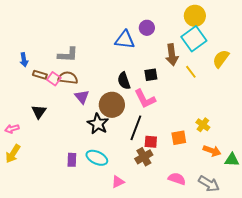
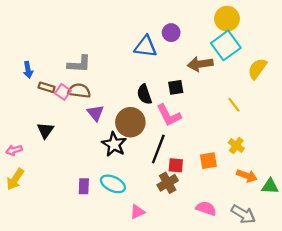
brown arrow: (172, 55) -> (200, 64), turned 90
yellow line: (191, 72) -> (234, 105), moved

